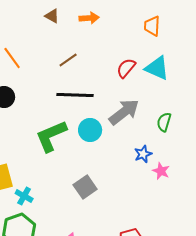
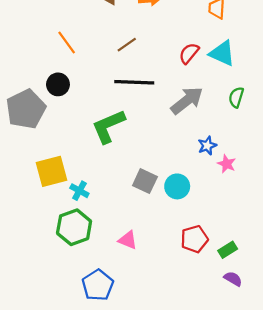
green semicircle: (164, 122) -> (236, 97), moved
cyan circle: (90, 130) -> (177, 186), moved
gray square: (85, 187) -> (145, 181), turned -30

